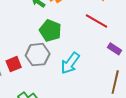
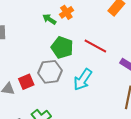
red line: (97, 21) -> (95, 46), moved

